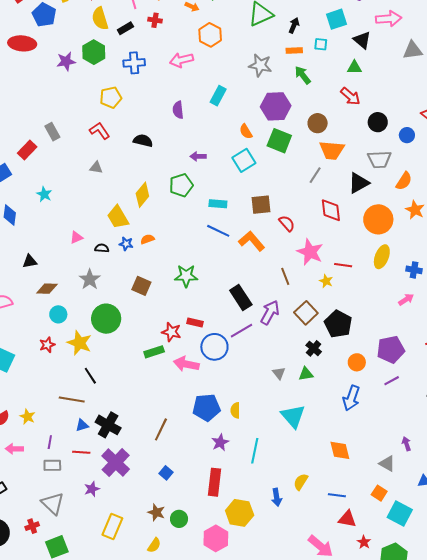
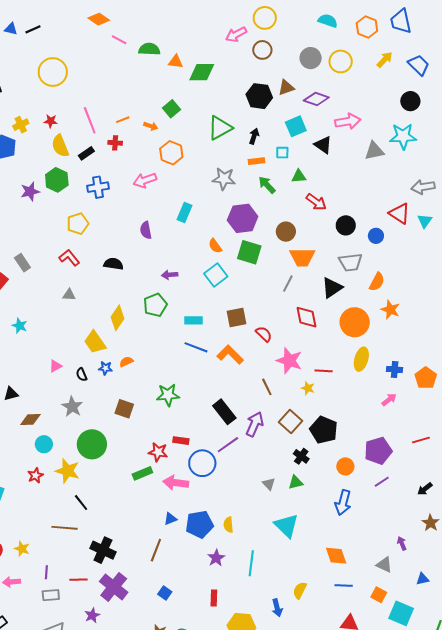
green triangle: (354, 67) -> (299, 176), moved
black semicircle: (102, 248) -> (82, 375), turned -112
blue triangle: (82, 425) -> (170, 519), moved
red rectangle: (215, 482) -> (214, 598), size x0.6
blue line: (337, 495) -> (344, 586), moved

